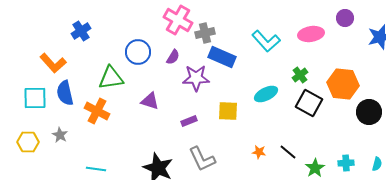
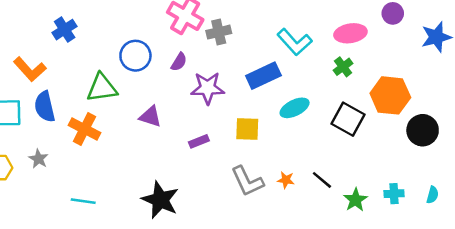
blue rectangle: (222, 57) -> (263, 76), moved, turned -48
green cross: (300, 75) -> (343, 67), moved
gray L-shape: (202, 159) -> (247, 181), moved

